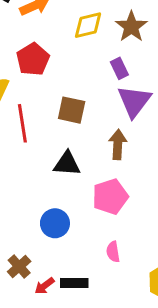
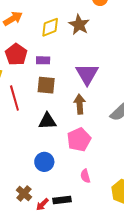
purple rectangle: (119, 68) -> (43, 60), moved, turned -56

